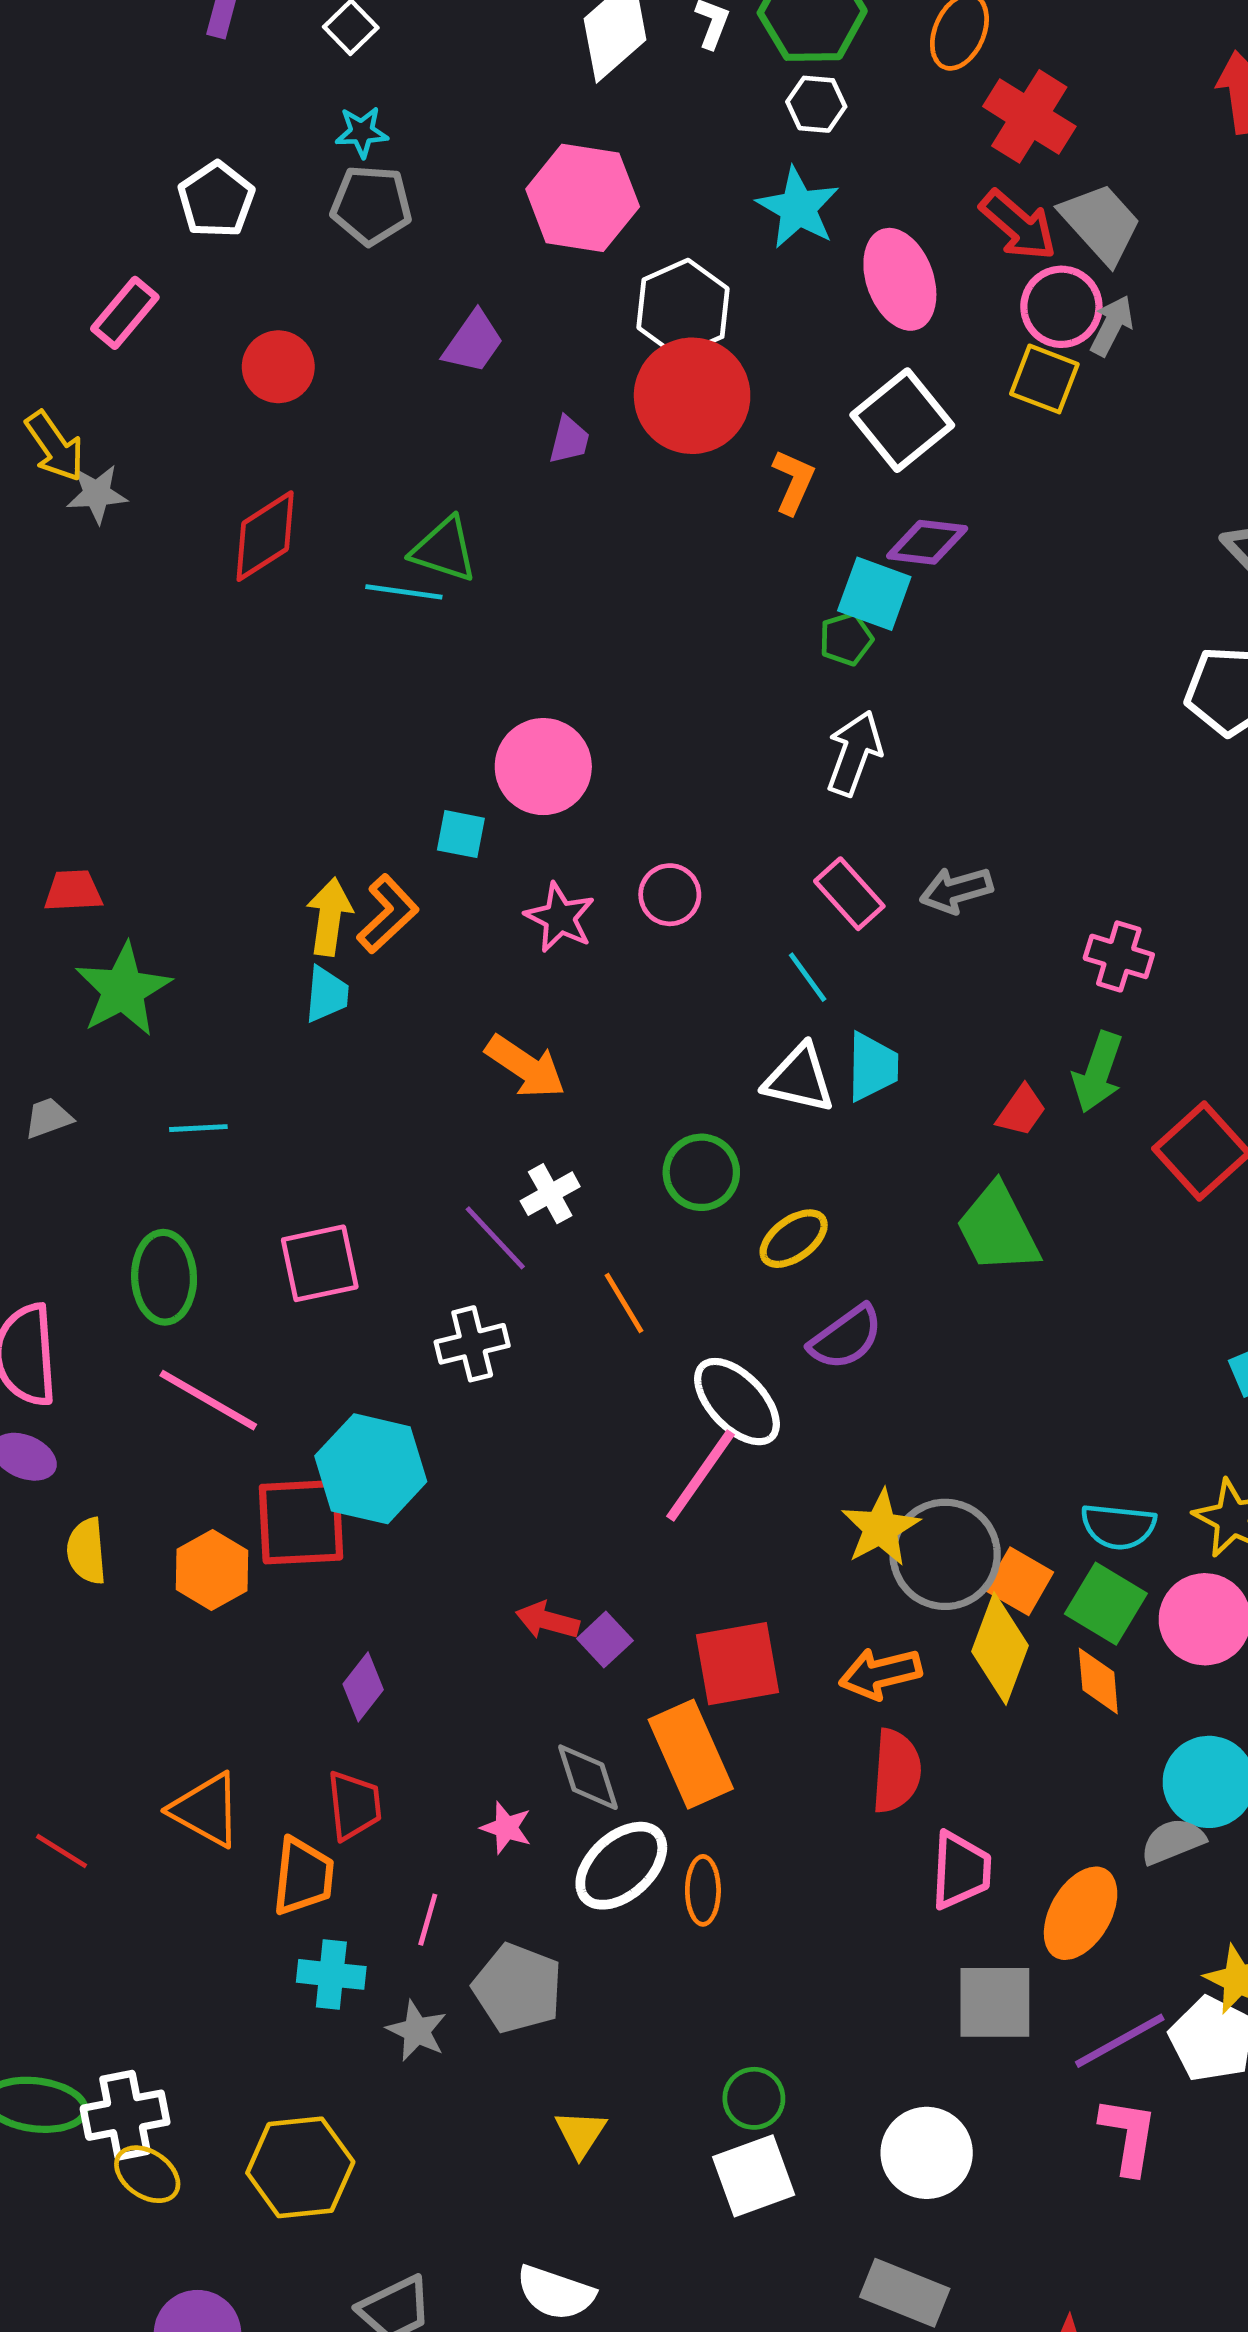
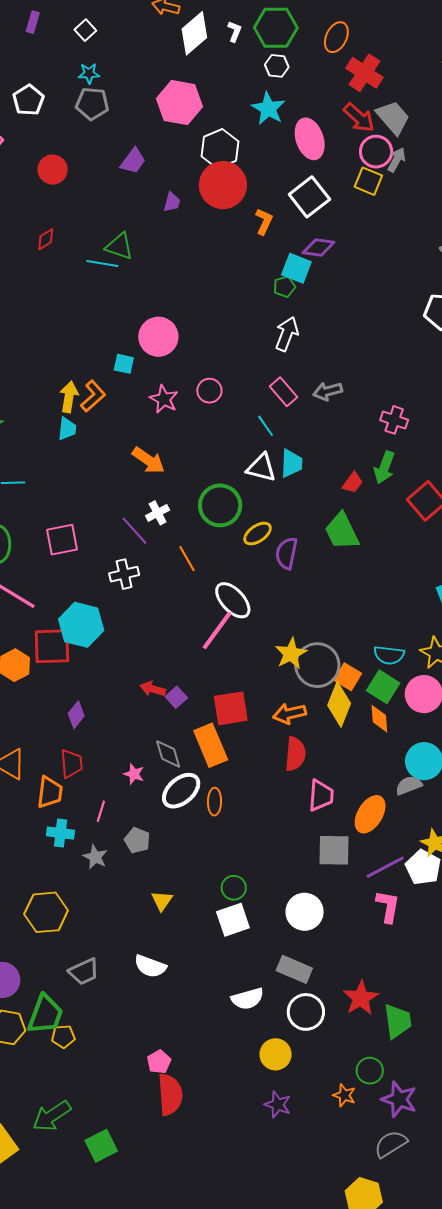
red diamond: (265, 536) -> (46, 239), size x0.6
green circle: (701, 1172) -> (220, 505), size x1.4
purple semicircle: (846, 1337) -> (286, 553), moved, turned 136
gray pentagon: (518, 1988) -> (137, 840), size x0.7

